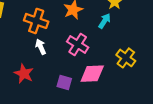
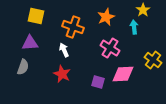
cyan arrow: (105, 21) -> (134, 27), turned -40
white arrow: (41, 47) -> (64, 50), moved

